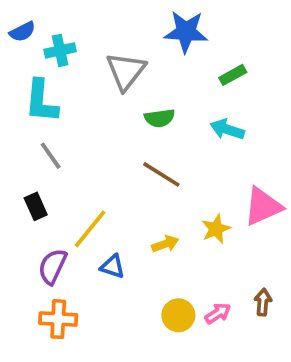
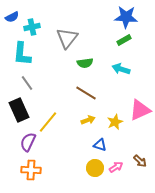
blue star: (186, 32) -> (126, 17), moved
black rectangle: (36, 206) -> (19, 110), size x1.6
yellow arrow: (165, 244) -> (88, 120), moved
blue triangle: (113, 266) -> (100, 145), moved
brown arrow: (263, 302) -> (140, 161), turned 128

